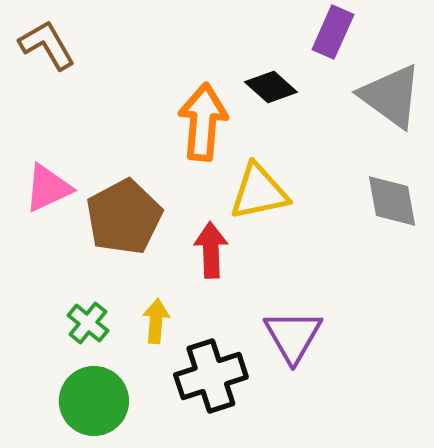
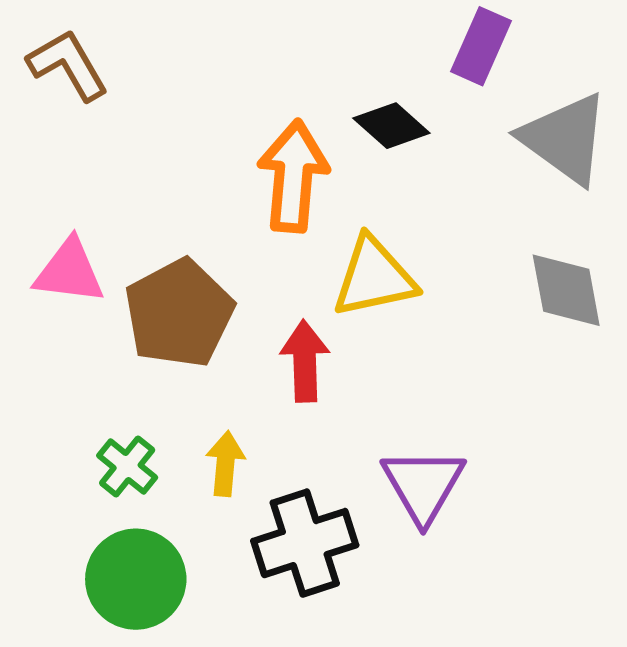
pink triangle: (48, 188) -> (69, 272), turned 32

